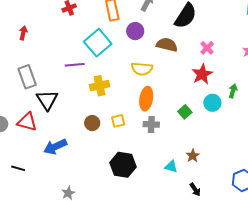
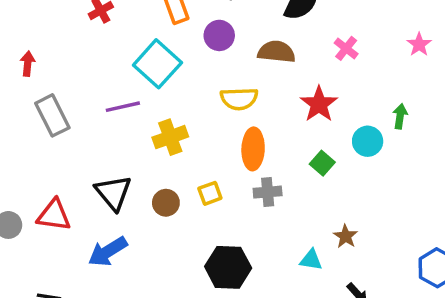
red star: (202, 74) -> (319, 104), moved
gray rectangle: (27, 77) -> (52, 115), moved
black triangle: (47, 100) -> (113, 193), moved

